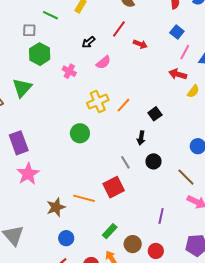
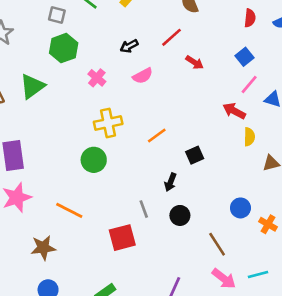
yellow semicircle: (193, 91) -> (249, 137), turned -48
yellow cross: (98, 102) -> (108, 123), moved
orange line: (84, 198) -> (69, 210), moved

